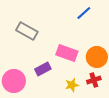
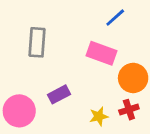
gray rectangle: (27, 31) -> (37, 42), turned 65
pink rectangle: (67, 53) -> (102, 53), moved

